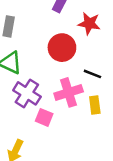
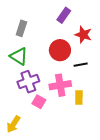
black line: (92, 74) -> (81, 65), moved, turned -40
purple cross: (27, 93) -> (28, 82), turned 30

